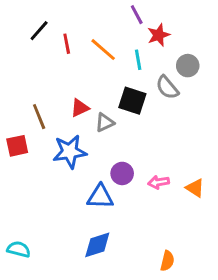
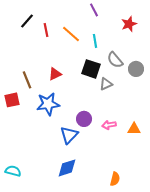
red star: (159, 35) -> (129, 24), moved
gray circle: (188, 66) -> (136, 69), moved
gray triangle: (105, 122) -> (106, 84), moved
orange triangle: (195, 188) -> (134, 129), turned -32
blue triangle: (100, 197) -> (69, 135), turned -48

